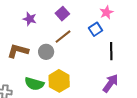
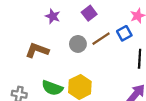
brown line: (63, 37) -> (101, 39), moved
gray circle: (46, 52) -> (78, 44), moved

